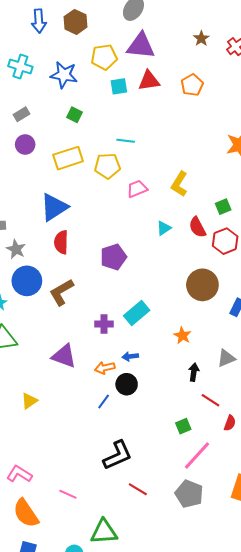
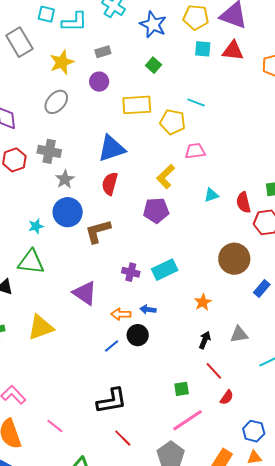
yellow L-shape: (179, 184) -> (166, 177), moved
yellow triangle: (29, 401) -> (41, 327), size x1.6

